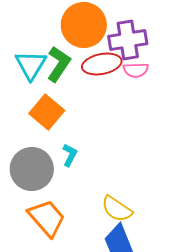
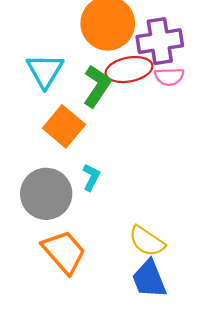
green L-shape: (59, 64) -> (97, 86), moved

